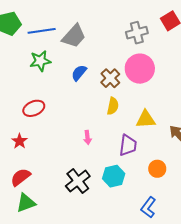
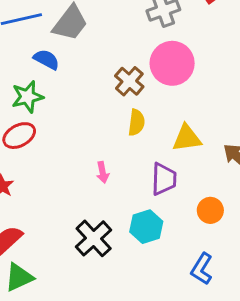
green star: (40, 61) -> (27, 97), moved
blue semicircle: (79, 73) -> (46, 59), moved, turned 84

